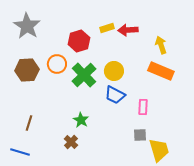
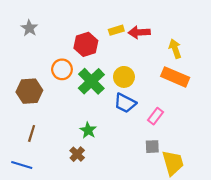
gray star: (27, 26) -> (29, 28), size x0.6
brown hexagon: (27, 70) -> (29, 91), moved
pink rectangle: (143, 107) -> (155, 116), turned 35

